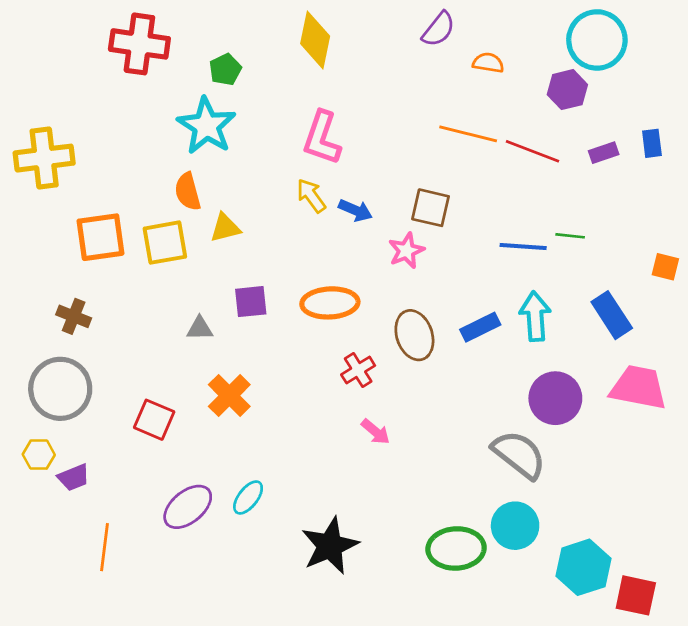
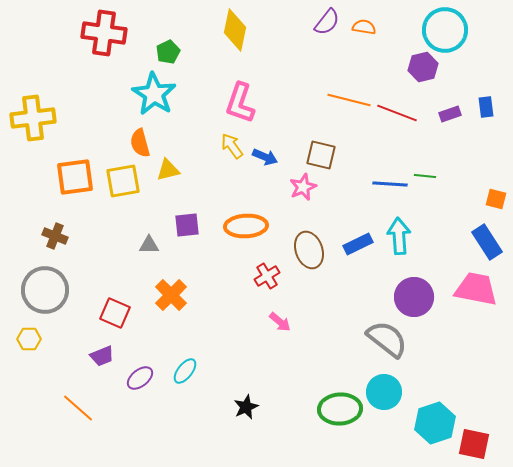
orange semicircle: (488, 63) -> (364, 27), moved
blue rectangle: (612, 315) -> (487, 242), moved
purple trapezoid: (74, 477) -> (102, 356), moved
purple ellipse: (188, 507) -> (140, 378), size x0.7
black star: (330, 546) -> (246, 407), size x0.6
orange line: (105, 547) -> (78, 408), turned -56

